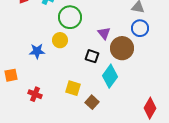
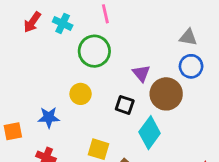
yellow circle: (60, 40) -> (81, 94), moved
blue star: (37, 51) -> (49, 117), moved

